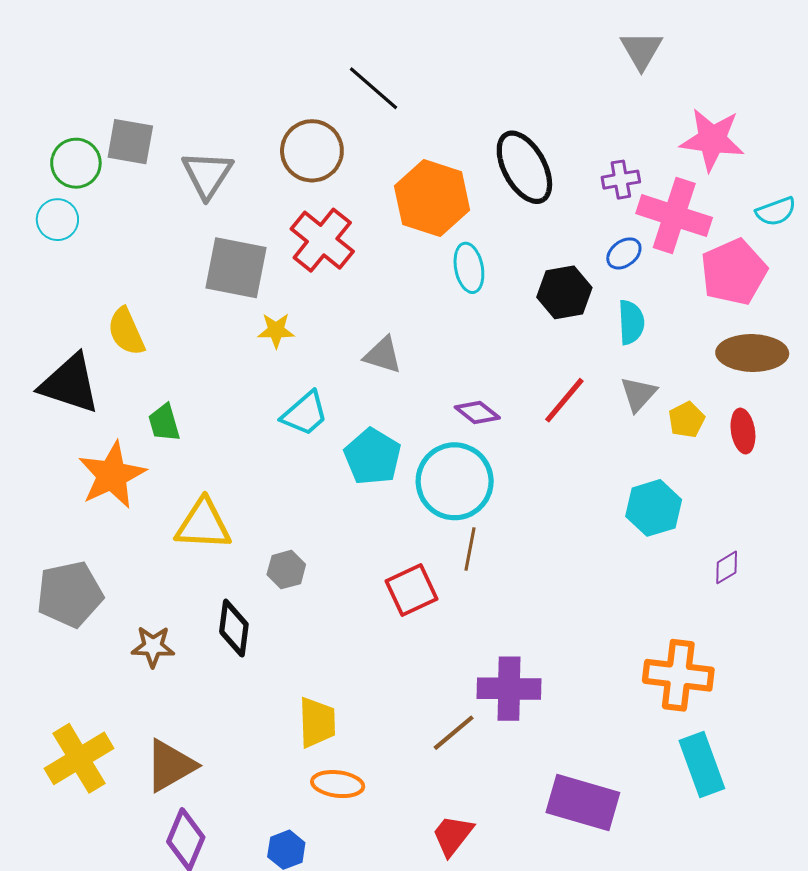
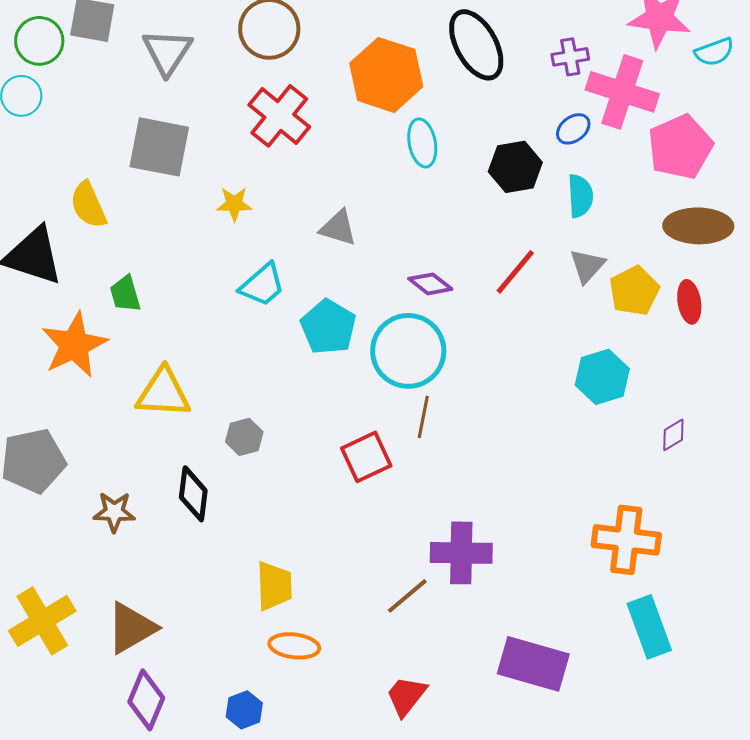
cyan semicircle: (776, 211) -> (714, 52), moved
gray square: (236, 268) -> (159, 147), moved
yellow pentagon: (687, 420) -> (634, 291), size x1.4

